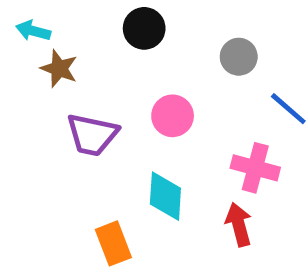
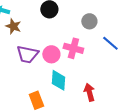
pink circle: (173, 116) -> (51, 54), moved
pink cross: (255, 168) -> (73, 48), moved

